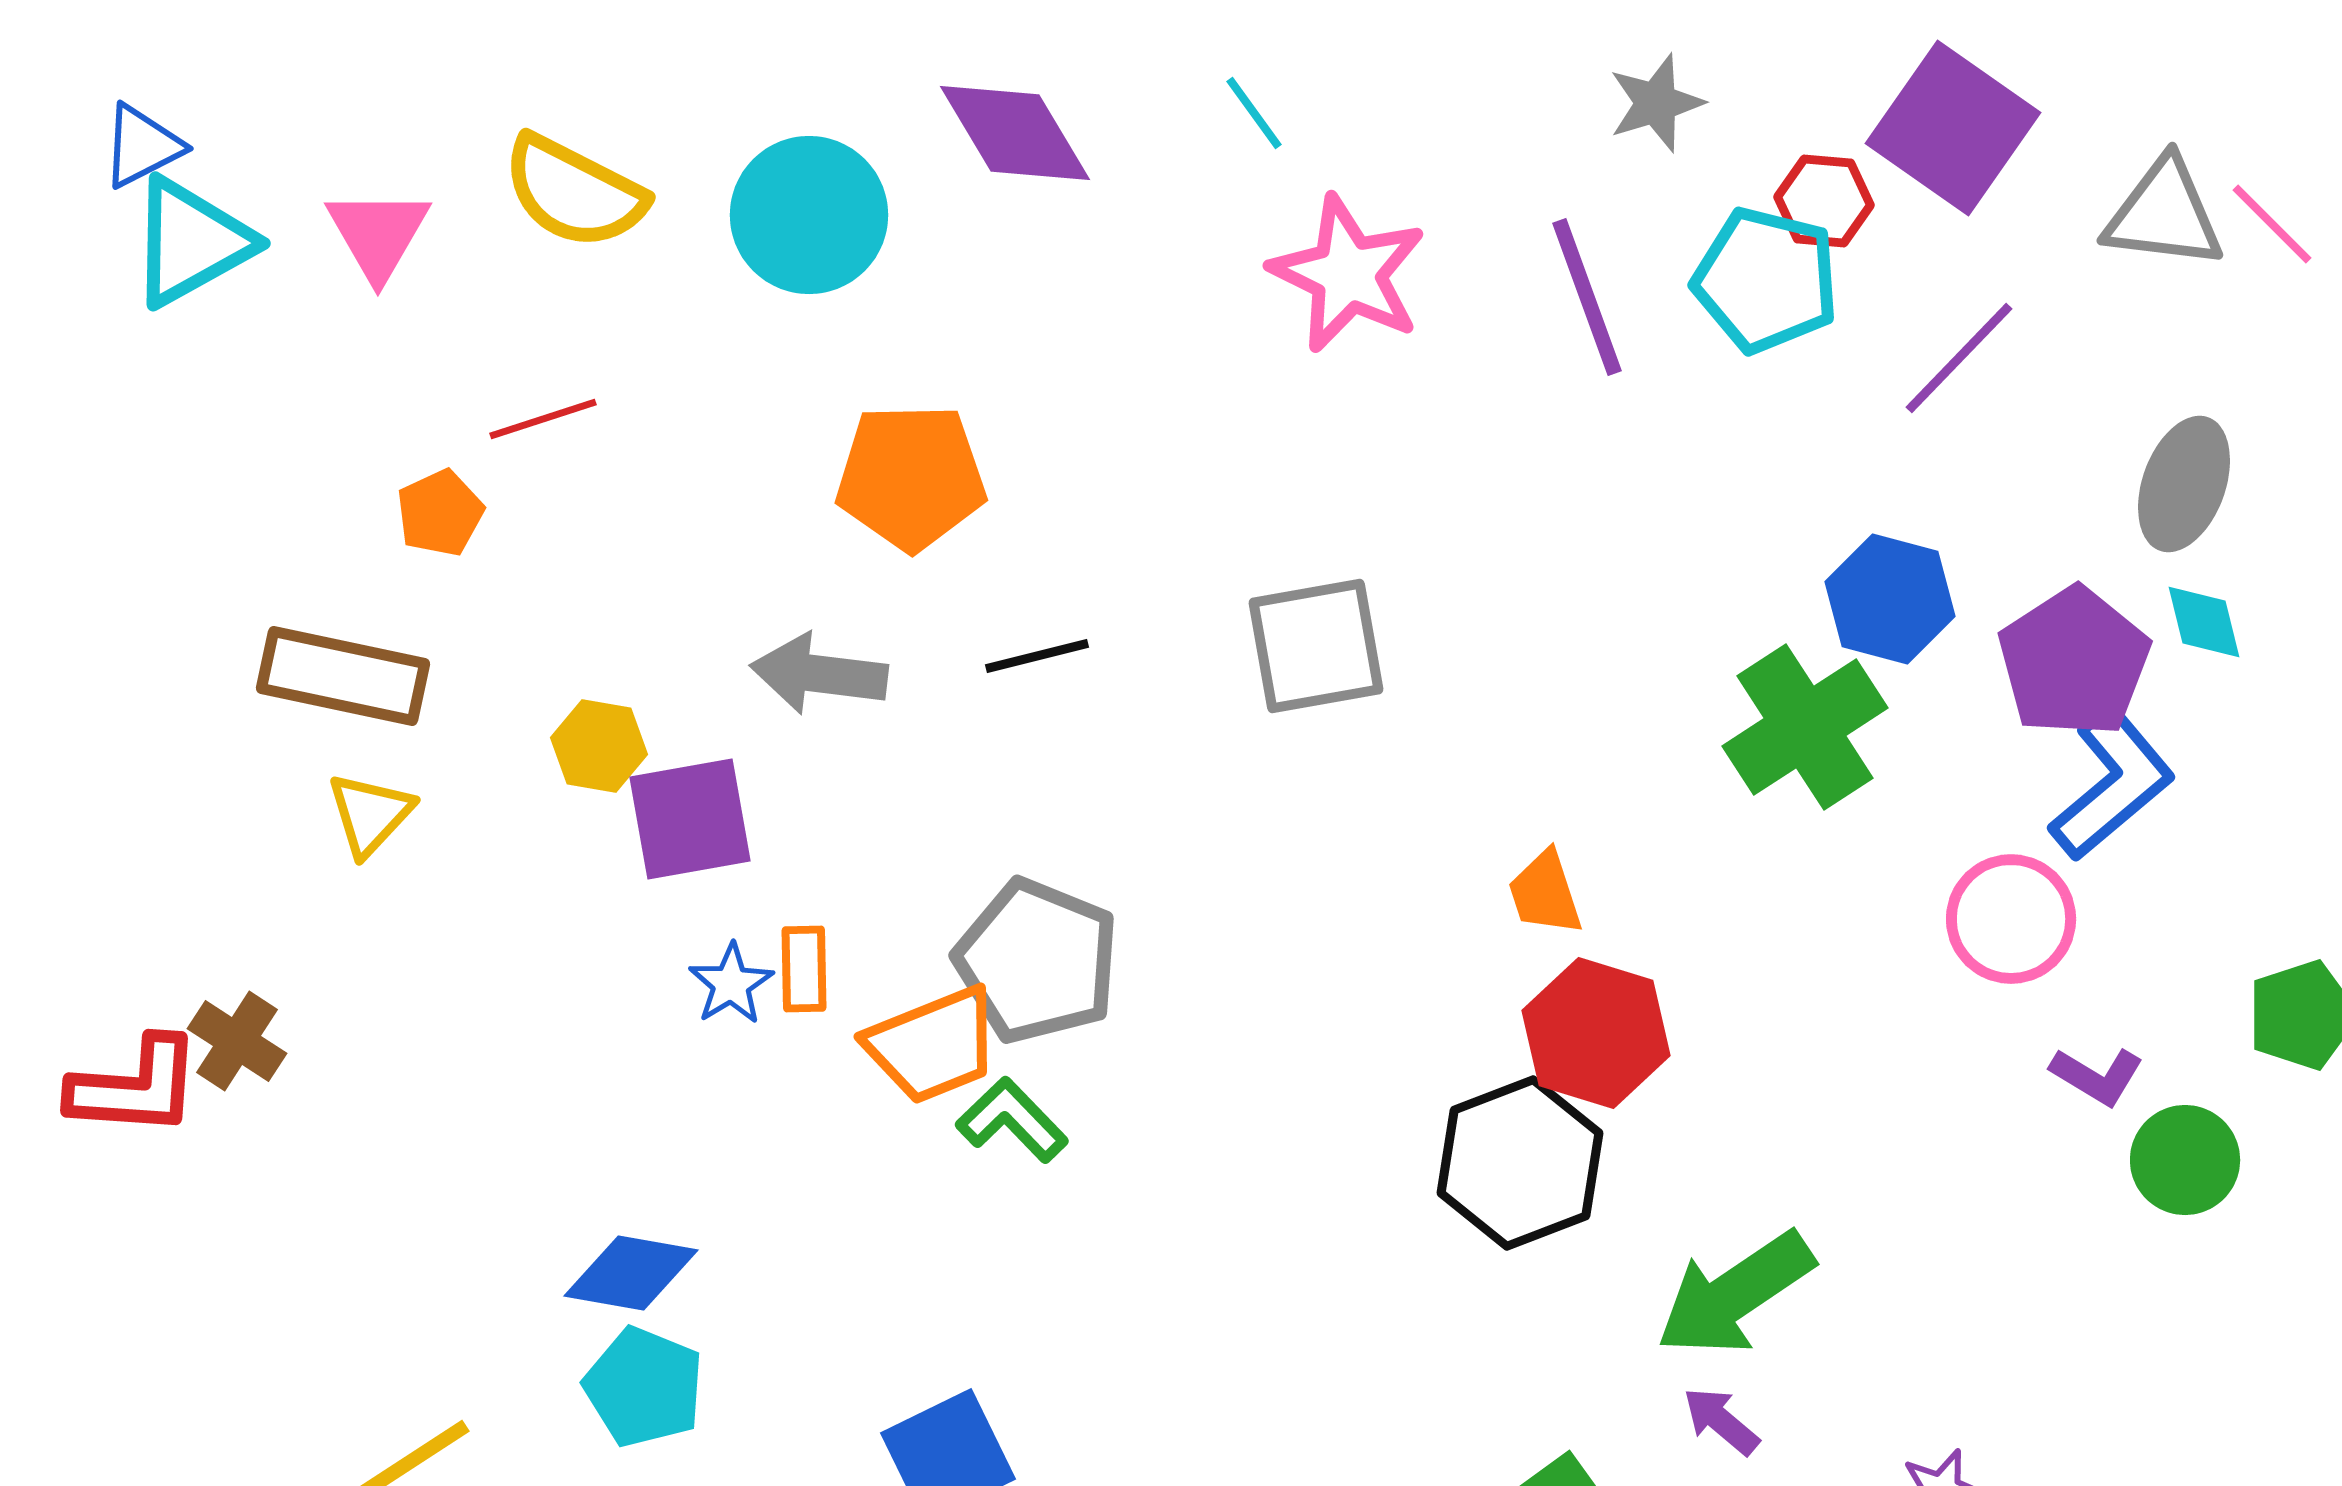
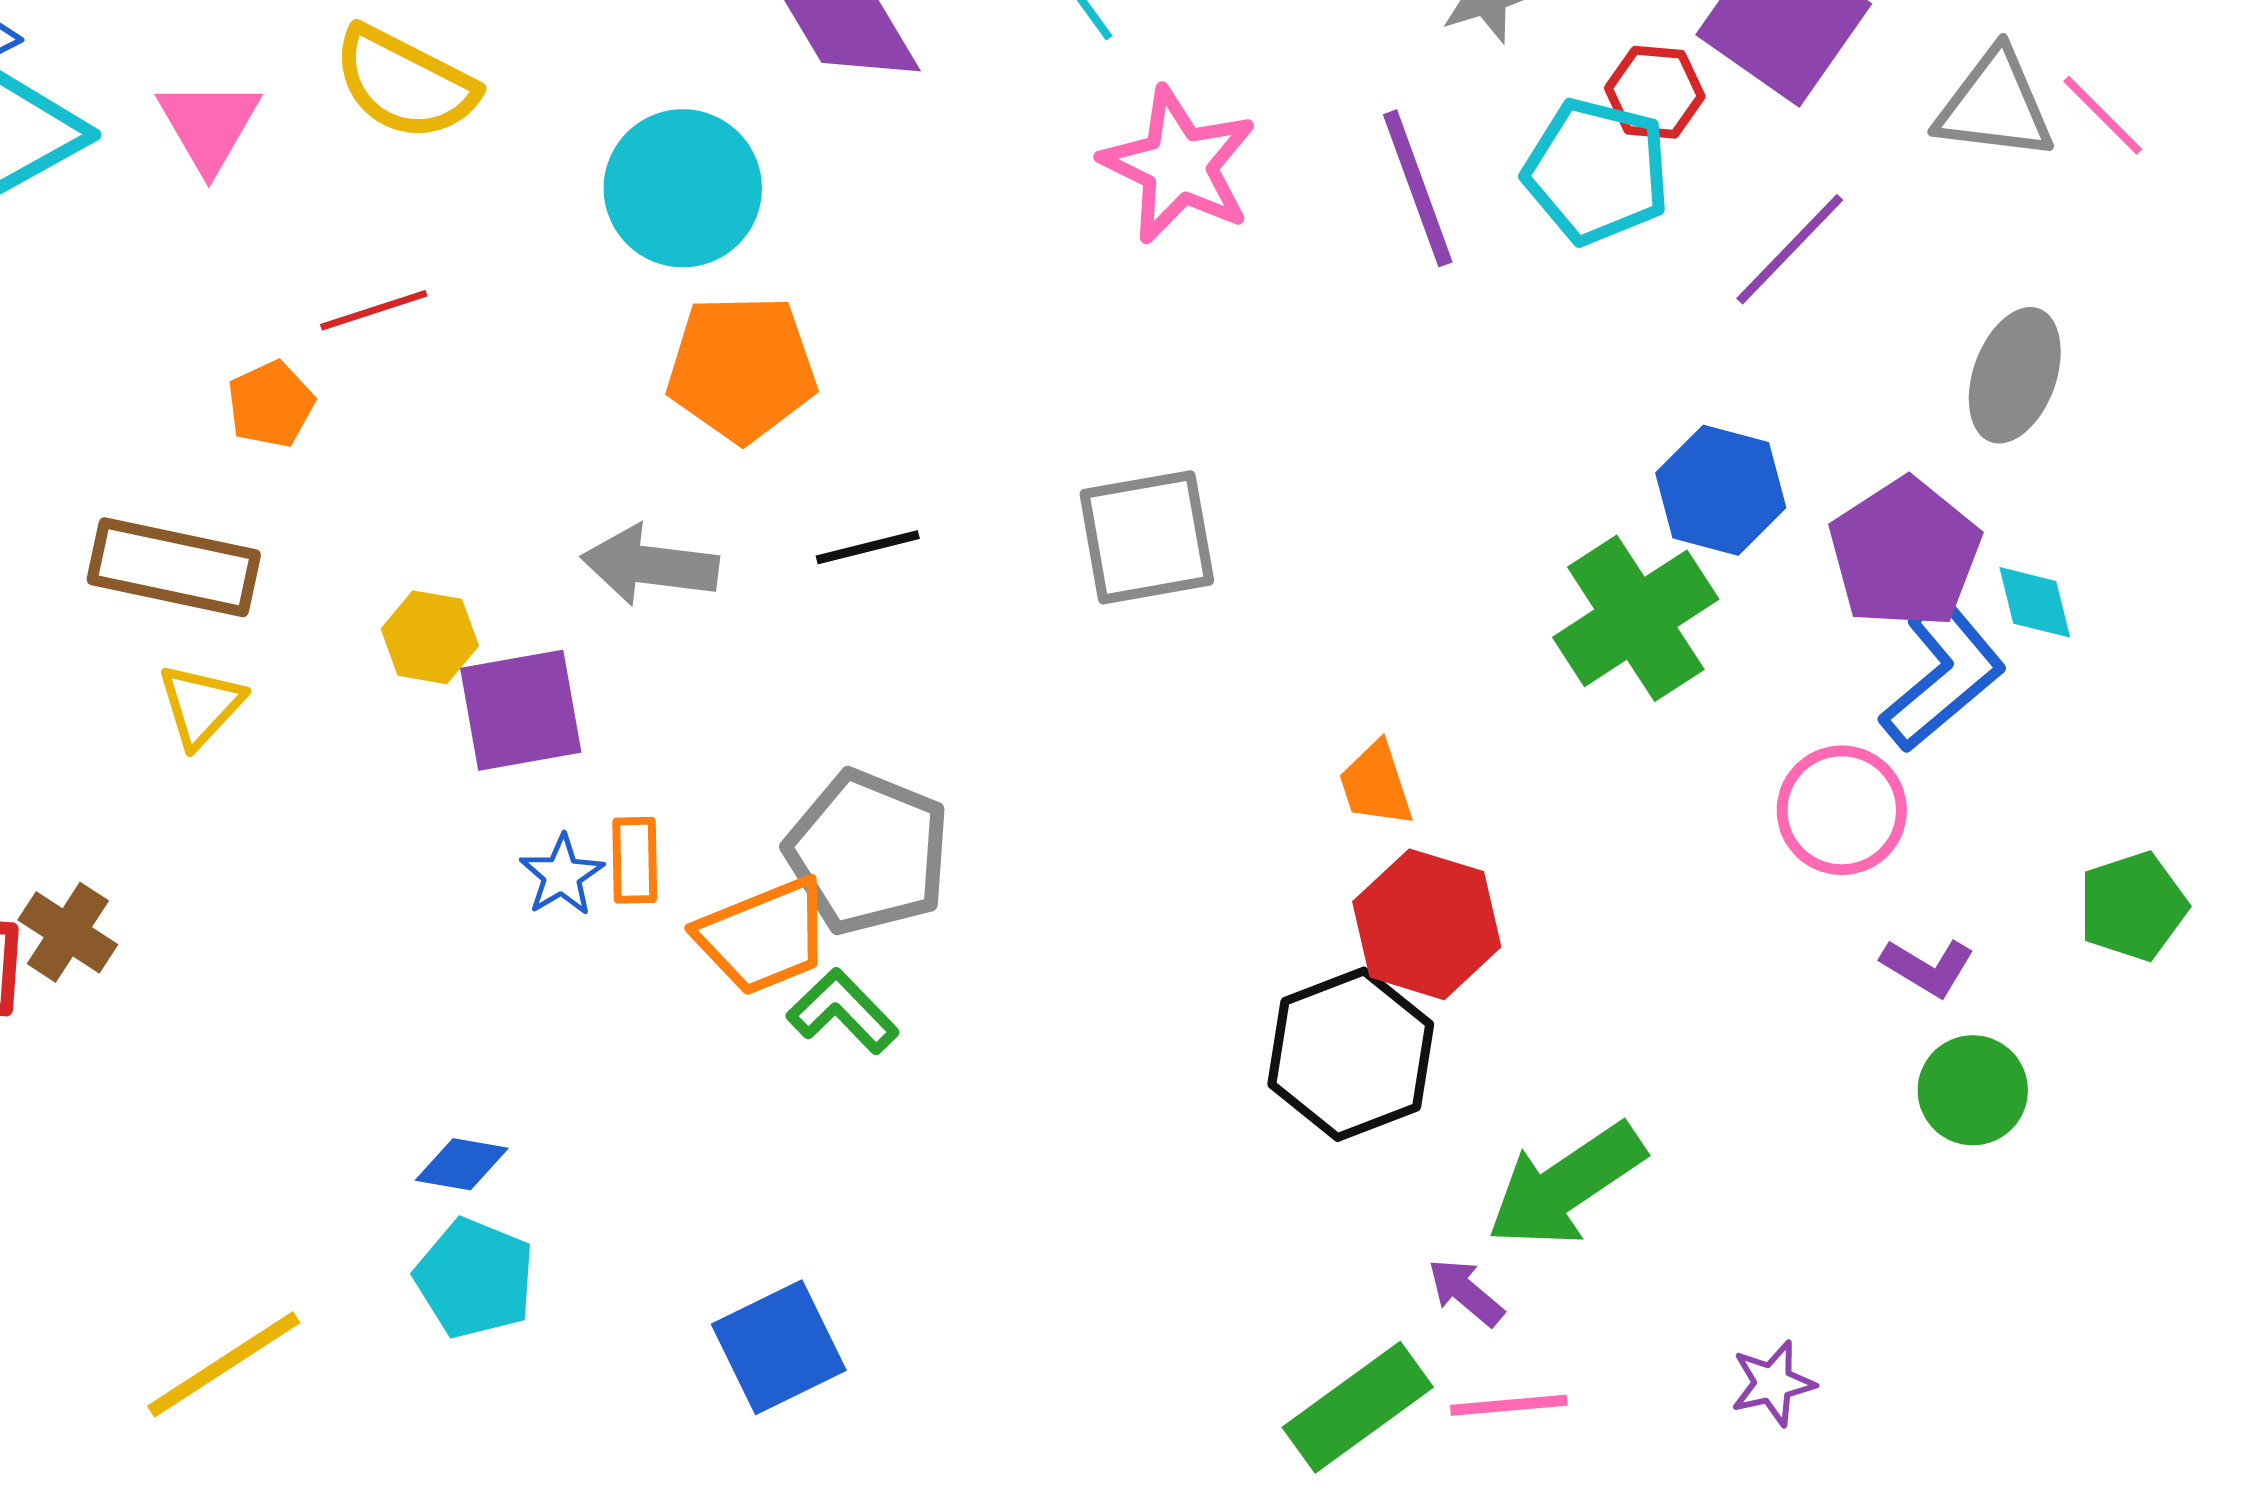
cyan circle: (809, 215) -> (683, 188), moved
cyan diamond: (2204, 622) -> (2035, 602), moved
green circle: (2185, 1160) -> (1973, 1090), moved
blue diamond: (631, 1273) -> (462, 1164), size x0.7
purple arrow: (1721, 1421) -> (1466, 1292), moved

